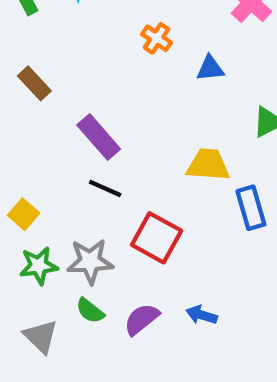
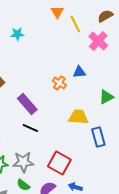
orange cross: (157, 38) -> (59, 83), moved
red square: (157, 238) -> (59, 163), moved

